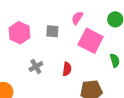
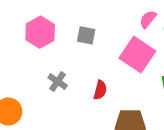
pink semicircle: (77, 18) -> (148, 19), moved
gray cross: (36, 67) -> (58, 82), turned -32

